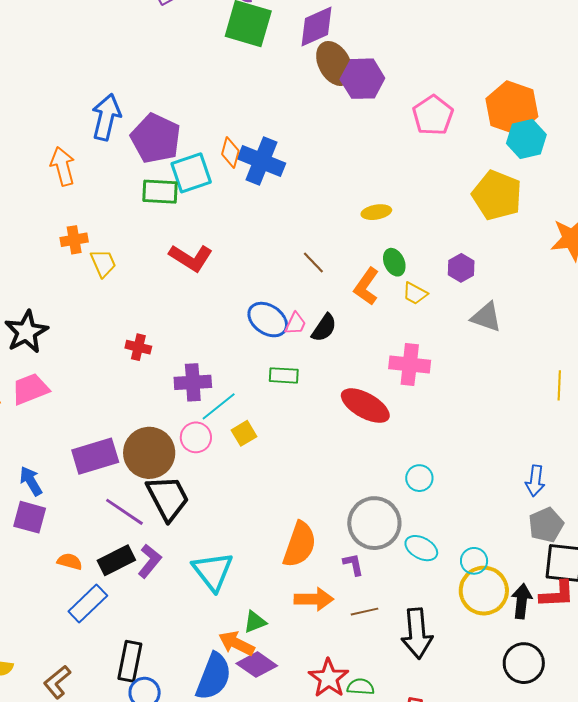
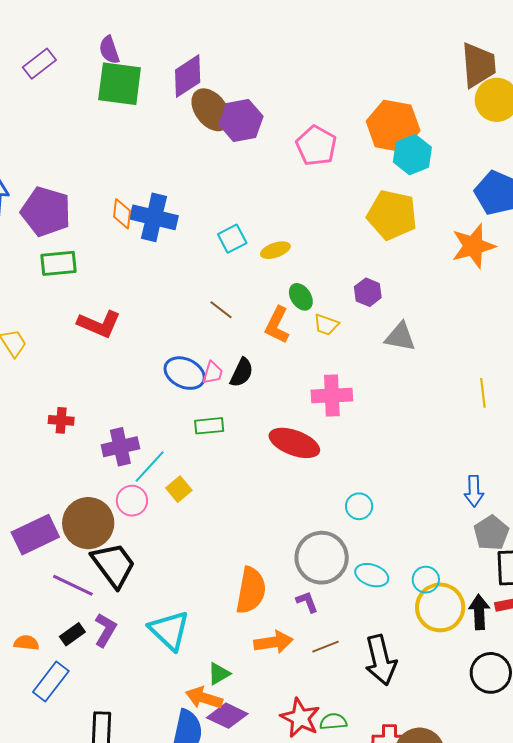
cyan square: (191, 173) -> (232, 239), moved, size x0.7
black rectangle: (116, 560) -> (72, 634), size x0.7

